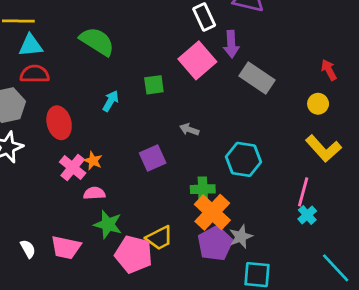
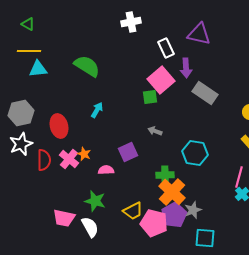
red semicircle: (35, 74) -> (44, 160), moved, turned 90
green square: (154, 85) -> (150, 97), moved
pink semicircle: (94, 193) -> (106, 170), moved
white semicircle: (28, 249) -> (90, 227), moved, size x1.5
pink pentagon: (134, 254) -> (154, 223), moved

